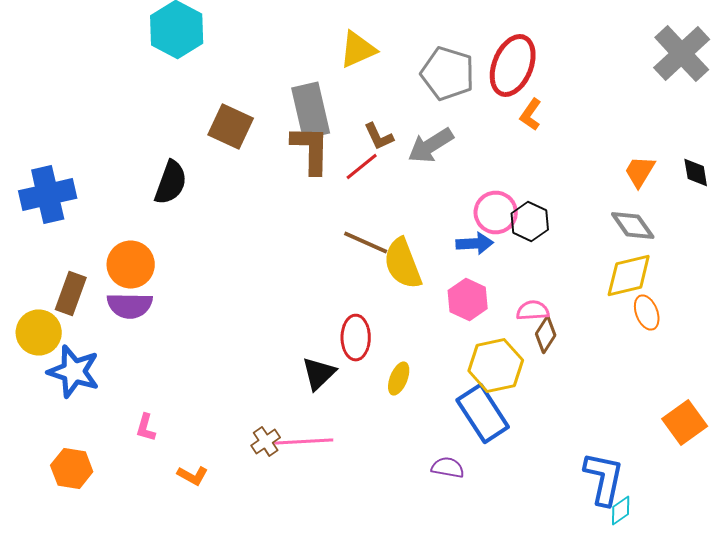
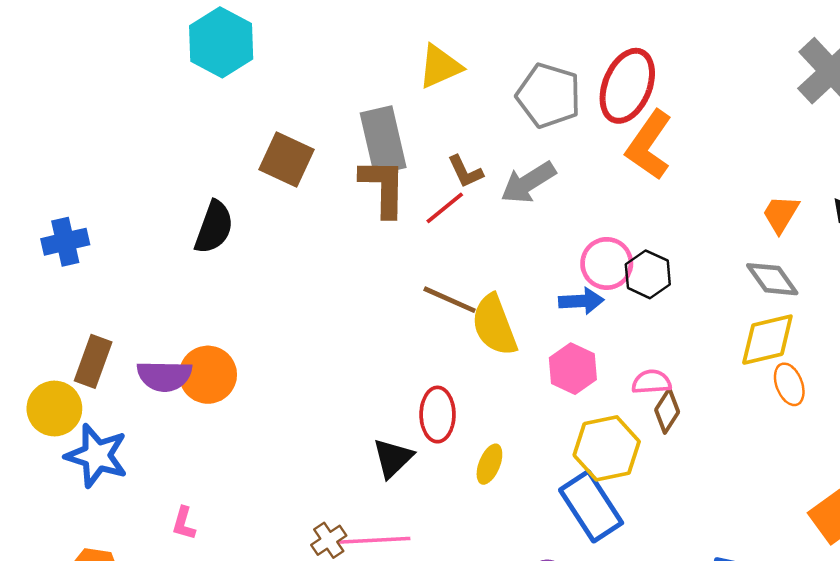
orange L-shape: (531, 114) -> (649, 145), size x1.8
blue cross: (48, 194) -> (65, 242), size x0.7
orange circle: (131, 264) -> (208, 375), moved

